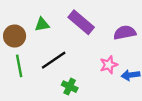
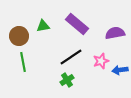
black line: (54, 60) -> (71, 57), moved
green cross: (70, 87) -> (67, 80), turned 32

